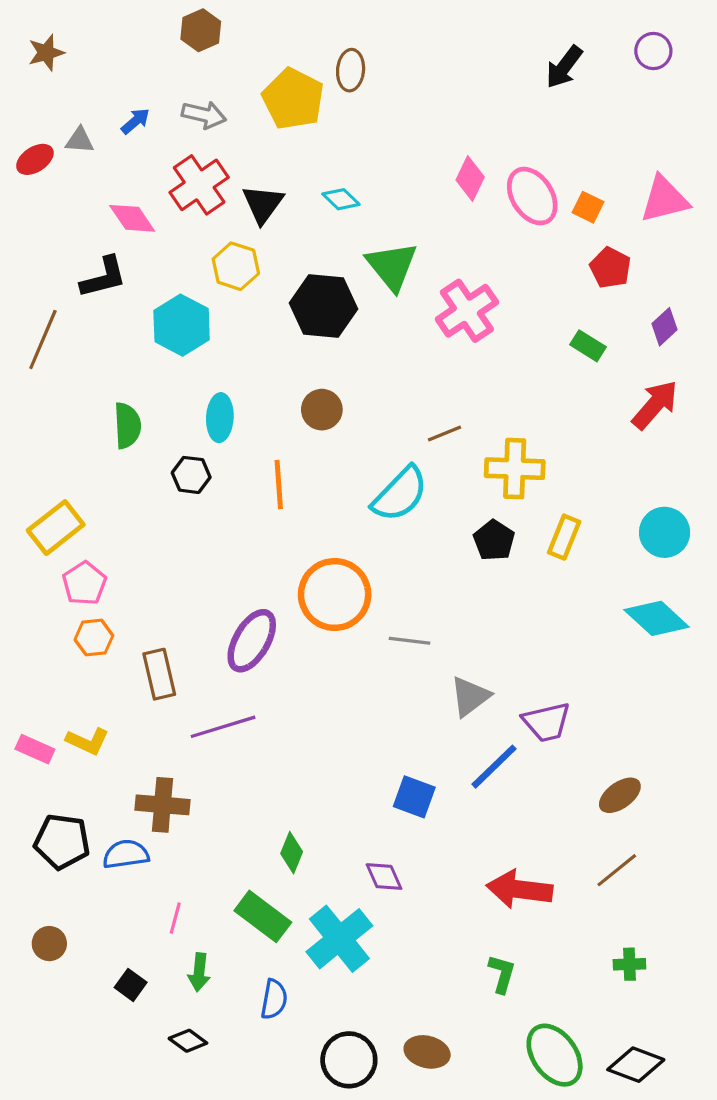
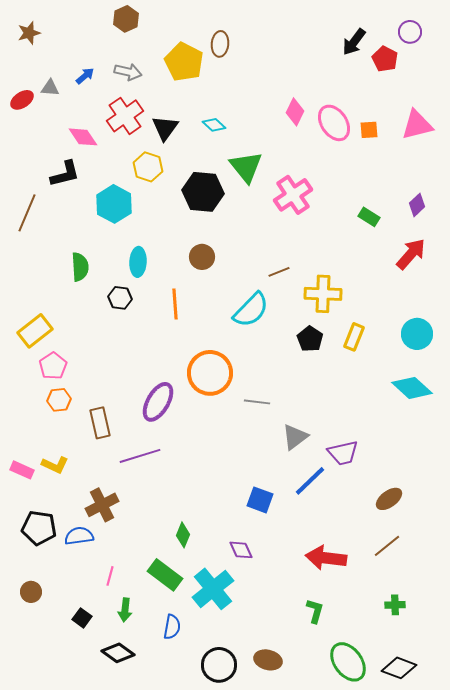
orange square: (588, 207) -> (369, 130), turned -30
red pentagon: (610, 268) -> (385, 59), moved
brown cross: (162, 805) -> (102, 505), turned -32
black diamond: (188, 1041) -> (118, 653), size x1.4

